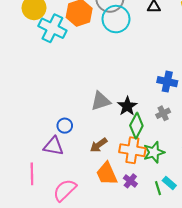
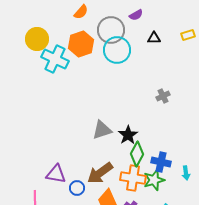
blue cross: (167, 82) -> (161, 162), moved
gray cross: (163, 113) -> (163, 96), moved
blue circle: (65, 126) -> (77, 188), moved
brown arrow: (99, 145) -> (100, 173), size x1.5

